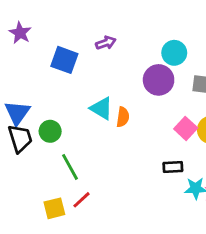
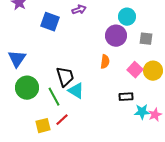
cyan triangle: (101, 108) -> (76, 91), moved
orange semicircle: (123, 117) -> (105, 62), moved
green circle: (50, 131) -> (27, 88), moved, size x1.5
black trapezoid: (20, 138) -> (65, 77), moved

